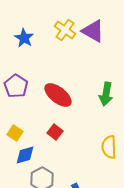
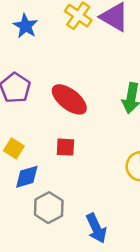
red square: (55, 132) -> (65, 147), turned -35

